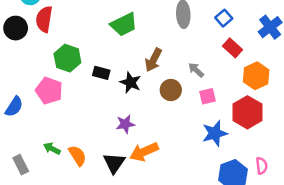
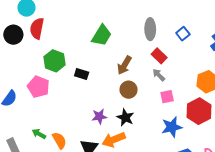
green trapezoid: (124, 24) -> (102, 35), turned -35
red rectangle: (233, 48) -> (159, 56), moved
black star: (130, 82) -> (125, 117), moved
brown circle: (171, 90) -> (129, 90), moved

